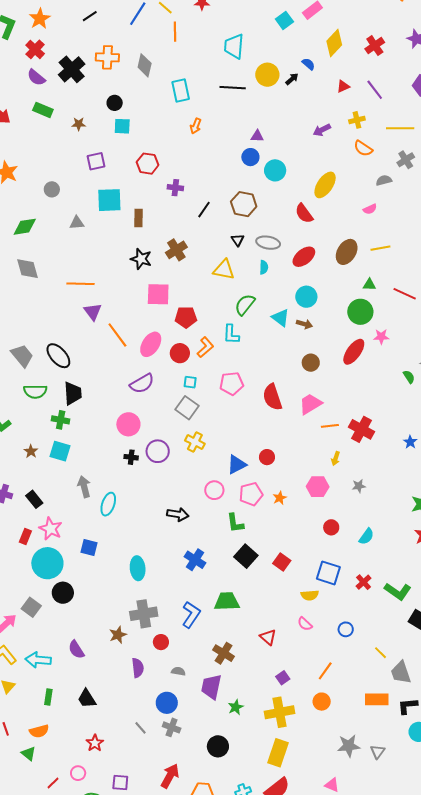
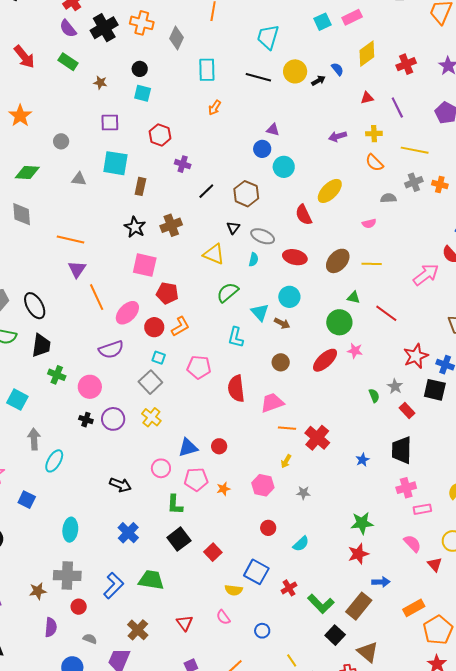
red ellipse: (304, 257) -> (295, 257), turned 40
cyan L-shape: (231, 334) -> (236, 337), moved
green cross: (61, 420) -> (57, 375), moved

